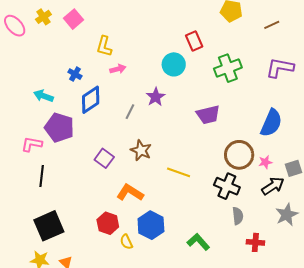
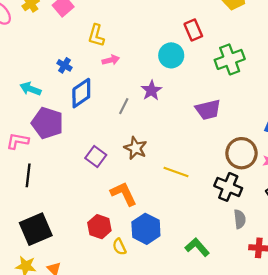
orange L-shape: (130, 193) -> (124, 194), turned 32

